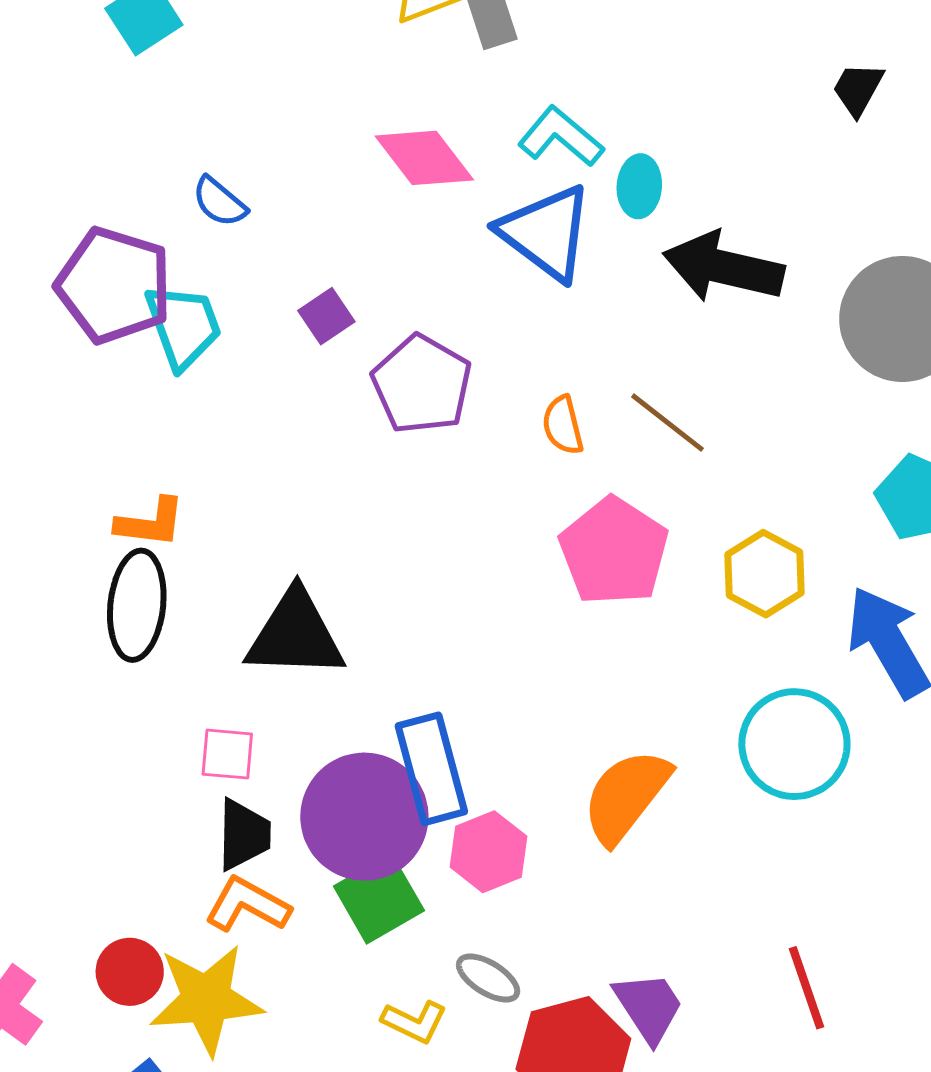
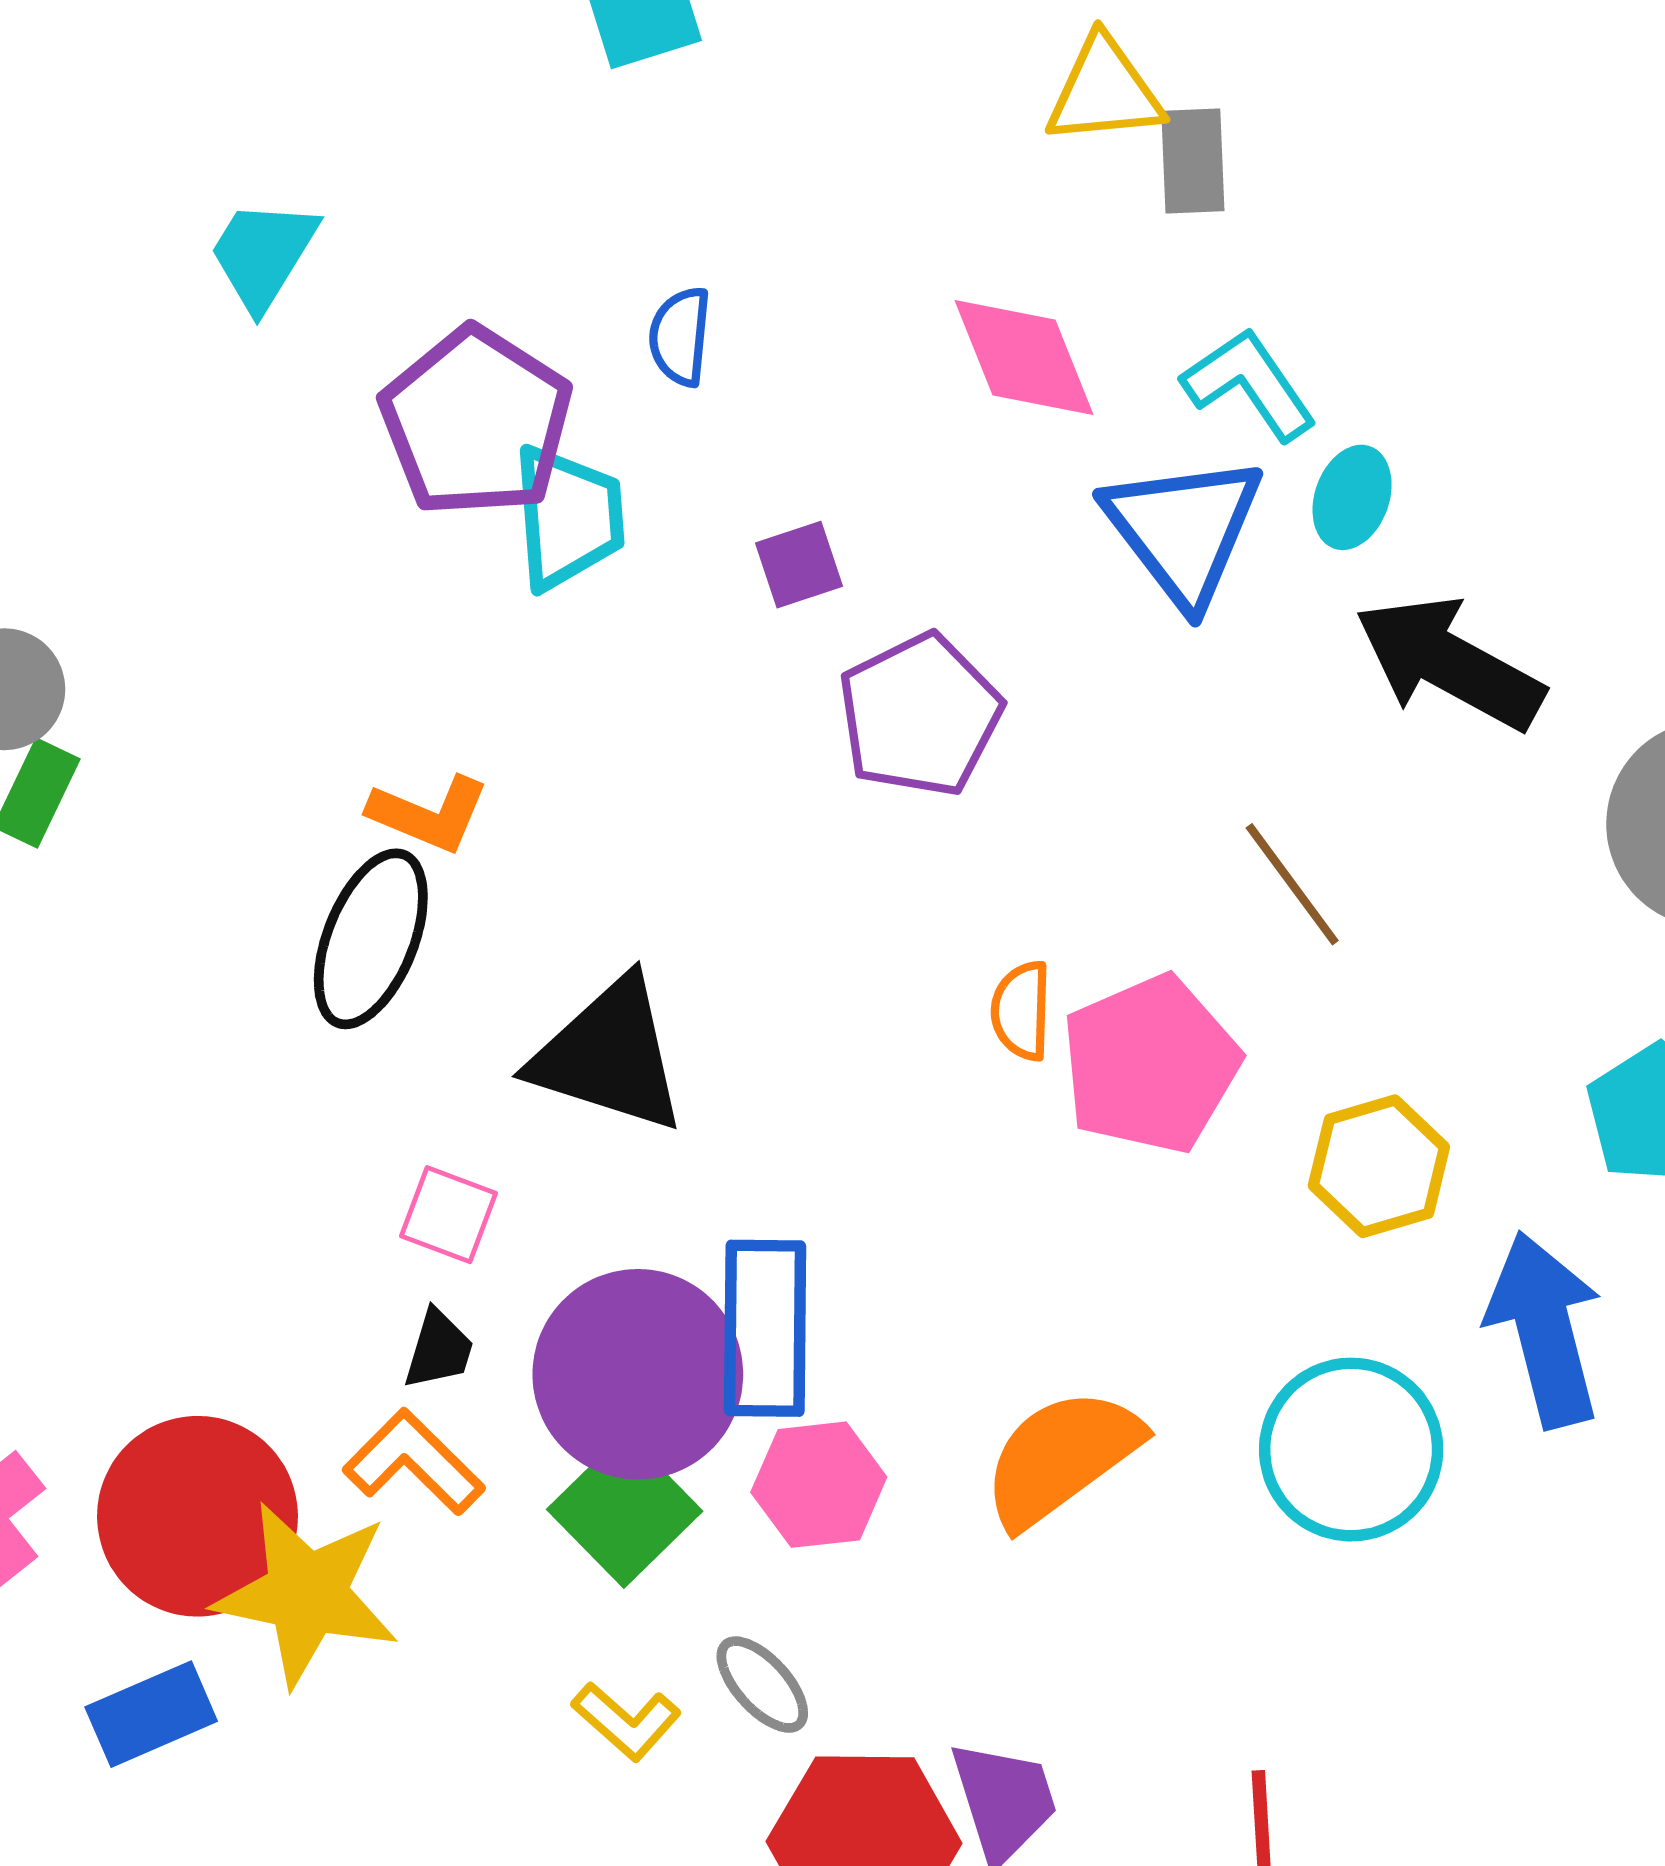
blue semicircle: (219, 202) -> (680, 336), turned 40
orange semicircle: (563, 425) -> (1021, 1011), moved
black trapezoid: (244, 835) -> (439, 1349), size x0.7
green square: (379, 898) -> (625, 1510), turned -30
red circle: (130, 972) -> (197, 1516), size x1.8

